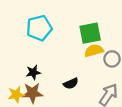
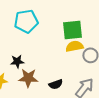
black semicircle: (71, 84) -> (56, 84), moved
brown star: (32, 93) -> (28, 78), moved

